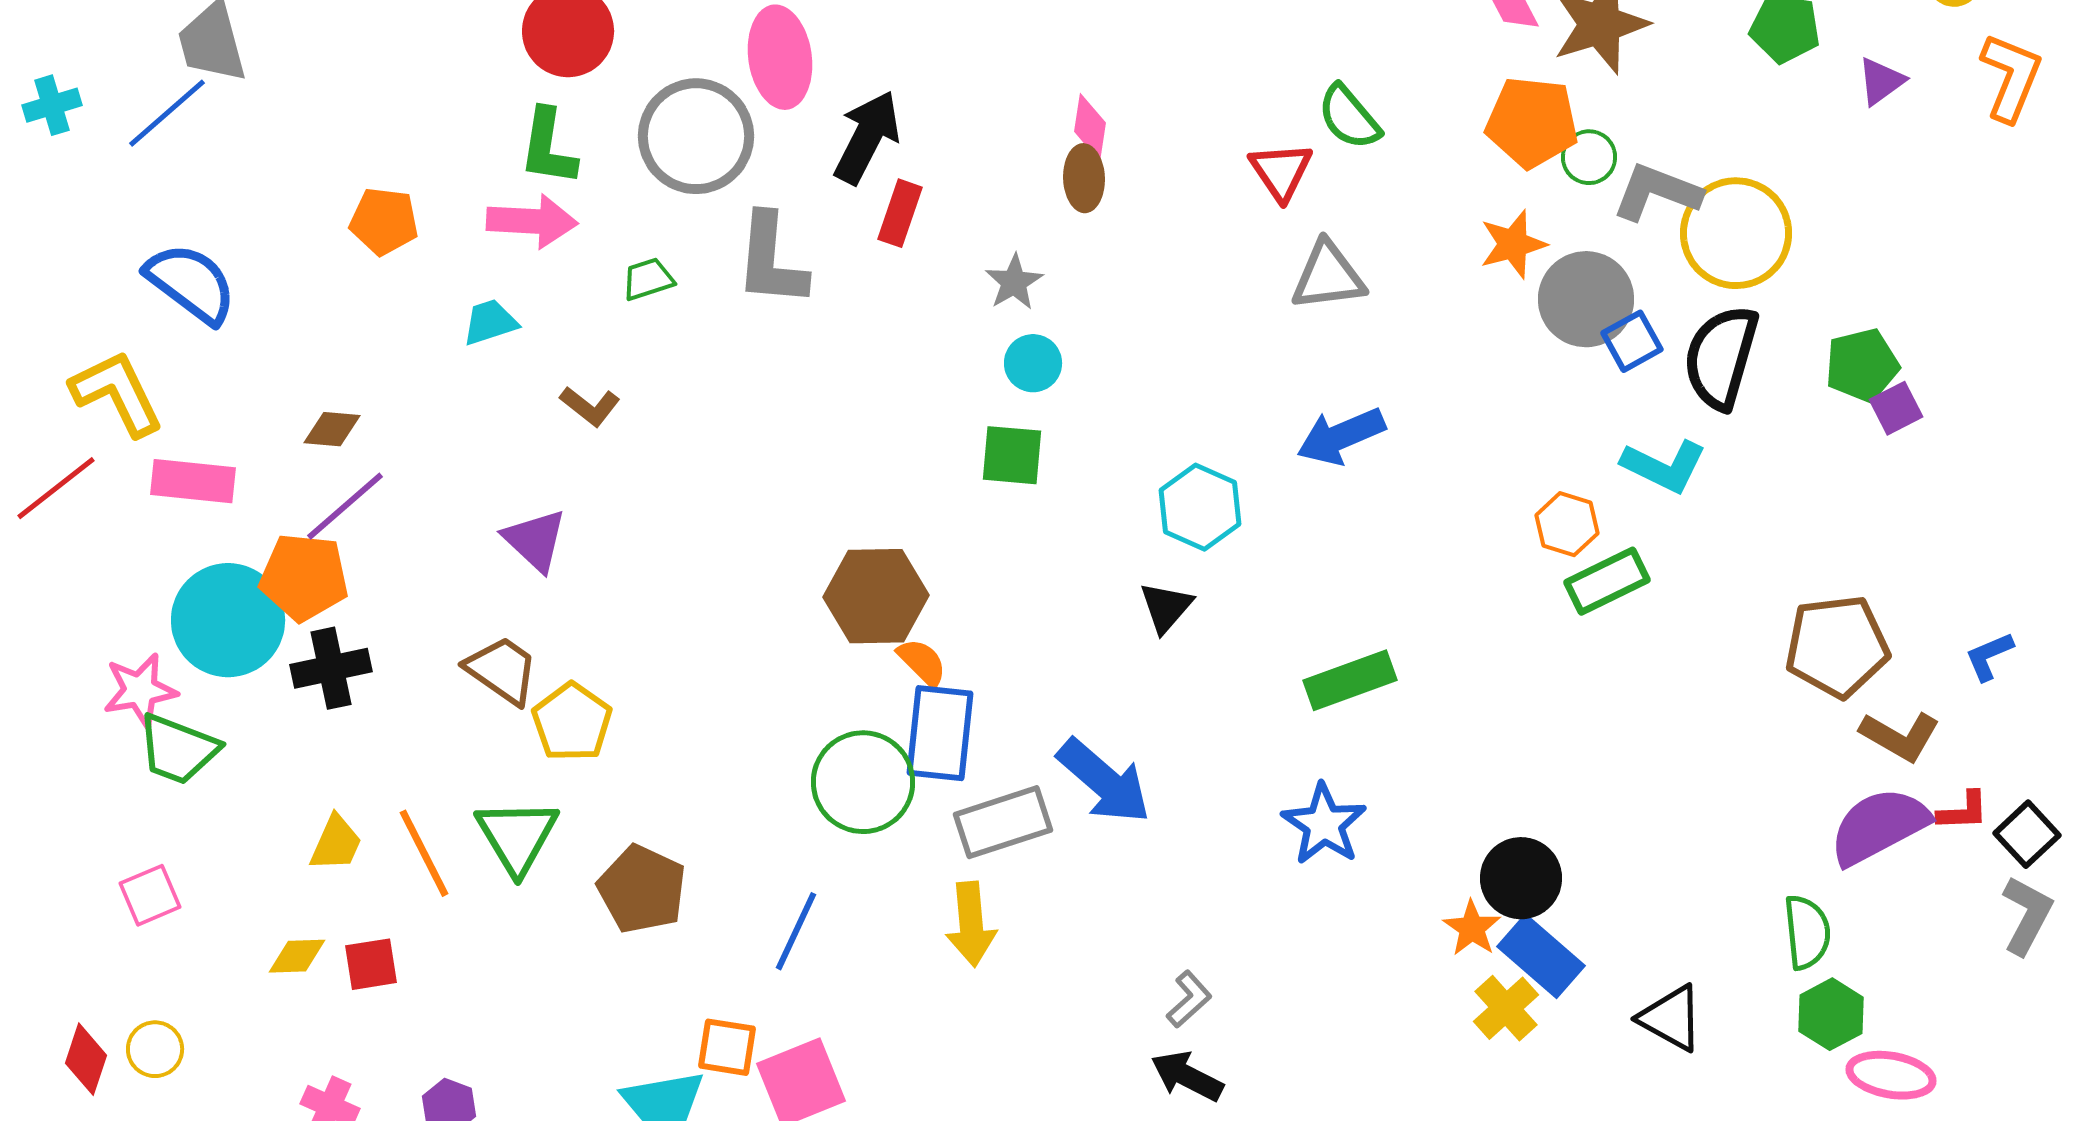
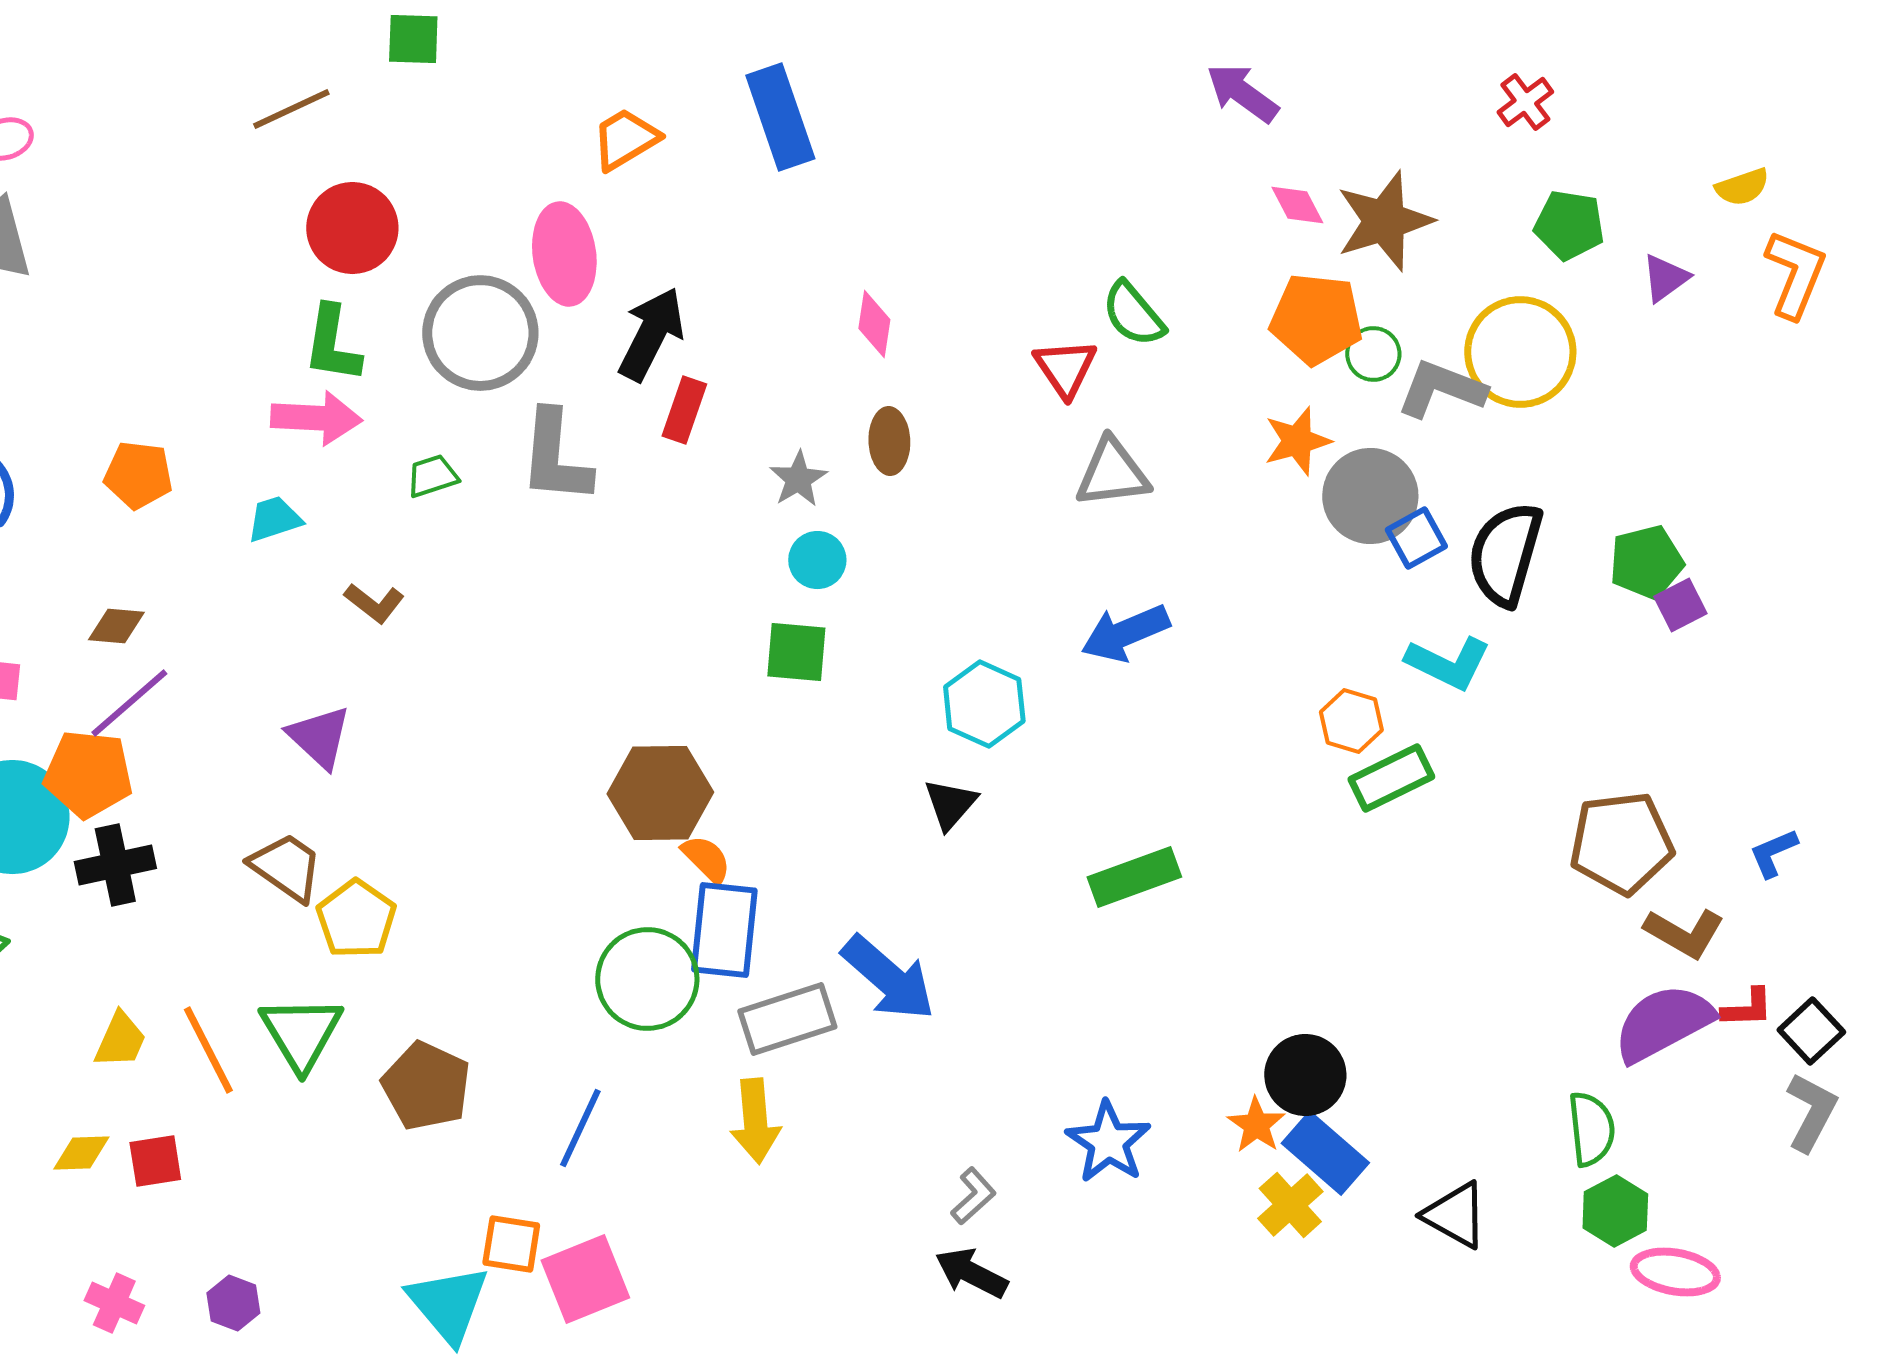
brown ellipse: (1084, 178) -> (889, 441), moved
orange pentagon: (384, 221) -> (138, 475), moved
yellow circle: (1736, 233) -> (1520, 352), moved
blue star: (1324, 824) -> (1108, 1142), moved

